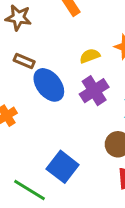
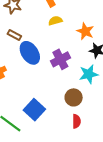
yellow semicircle: (90, 56) -> (55, 21), moved

